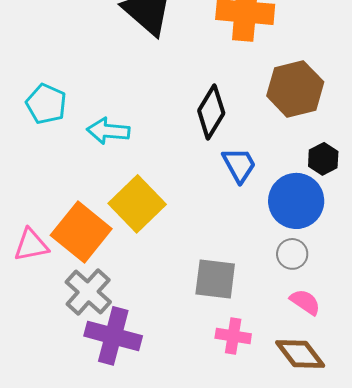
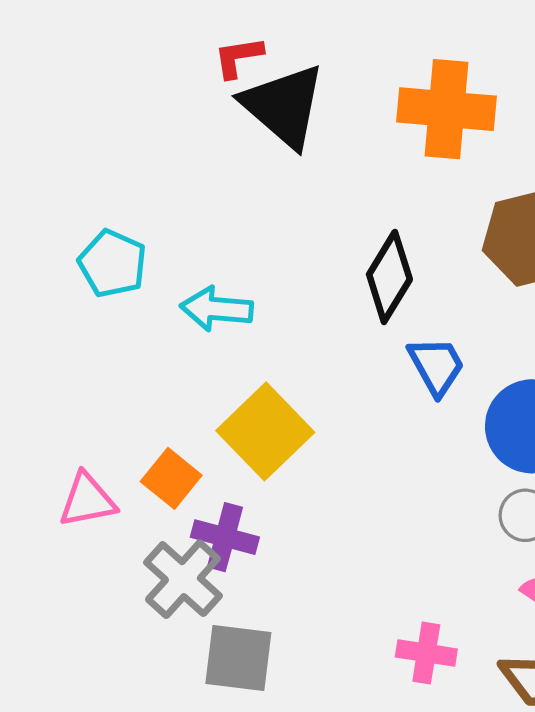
orange square: (81, 232) -> (171, 478), size x0.6
gray square: (215, 279) -> (238, 658), moved
purple cross: (113, 336) -> (225, 537), moved, size x0.7

